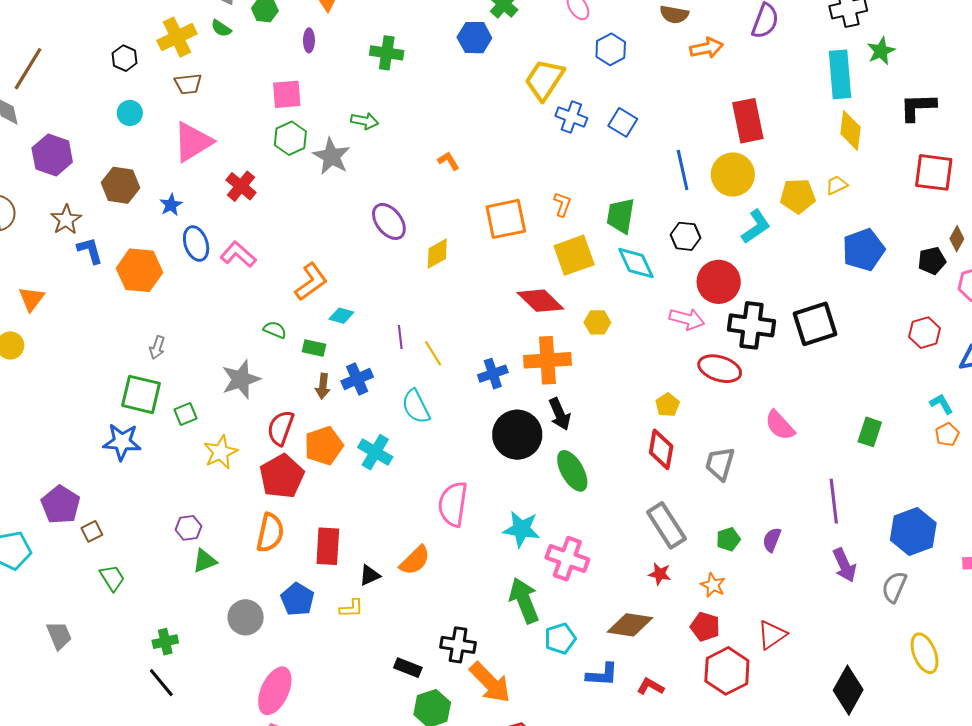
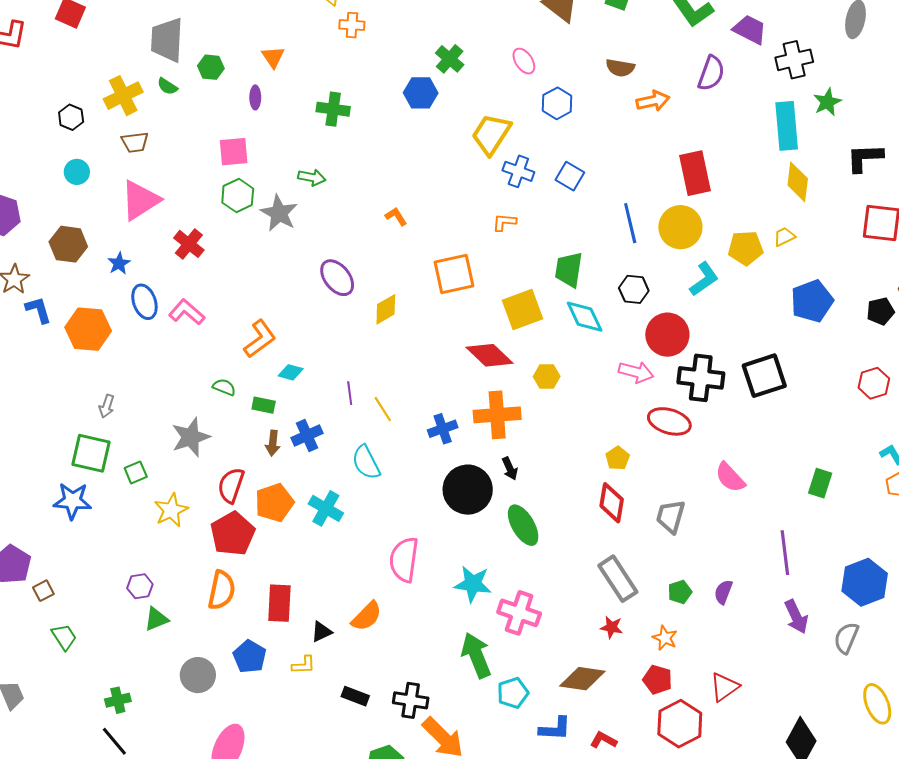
orange L-shape: (562, 204) -> (504, 222), moved, turned -105
black arrow: (560, 414) -> (510, 469), size x0.7
black rectangle: (408, 668) -> (355, 696), moved

